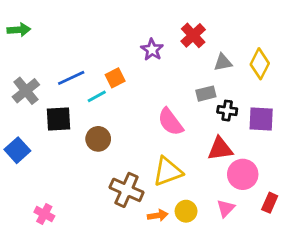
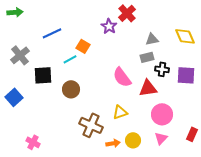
red cross: (193, 35) -> (127, 13), moved
gray triangle: (223, 62) -> (152, 39), moved
yellow diamond: (260, 64) -> (185, 36), turned -50
blue line: (71, 78) -> (52, 33), moved
orange square: (115, 78) -> (83, 46), turned -32
red triangle: (220, 149) -> (148, 88), moved
yellow triangle: (168, 171) -> (120, 112), size x0.7
pink circle: (243, 174) -> (162, 114), moved

